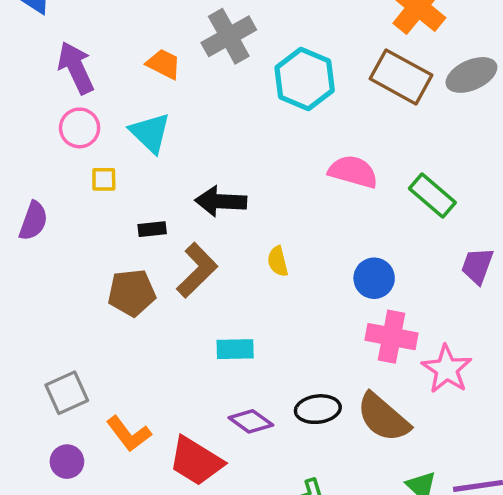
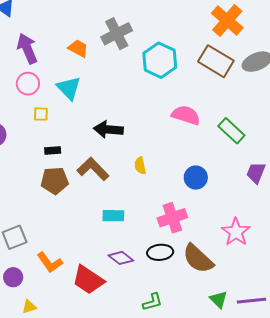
black rectangle: (152, 229) -> (53, 151), moved
brown L-shape: (197, 270) -> (93, 169), turned -92
pink cross: (392, 337) -> (172, 218), moved, turned -32

